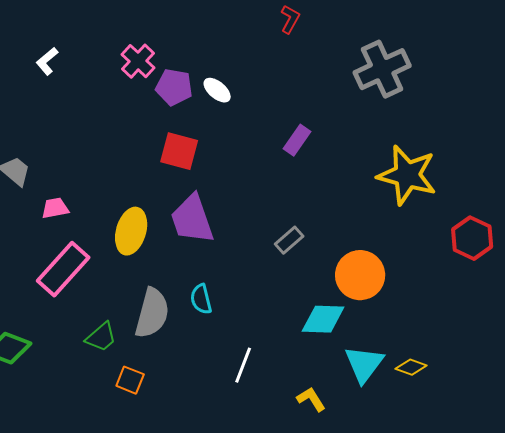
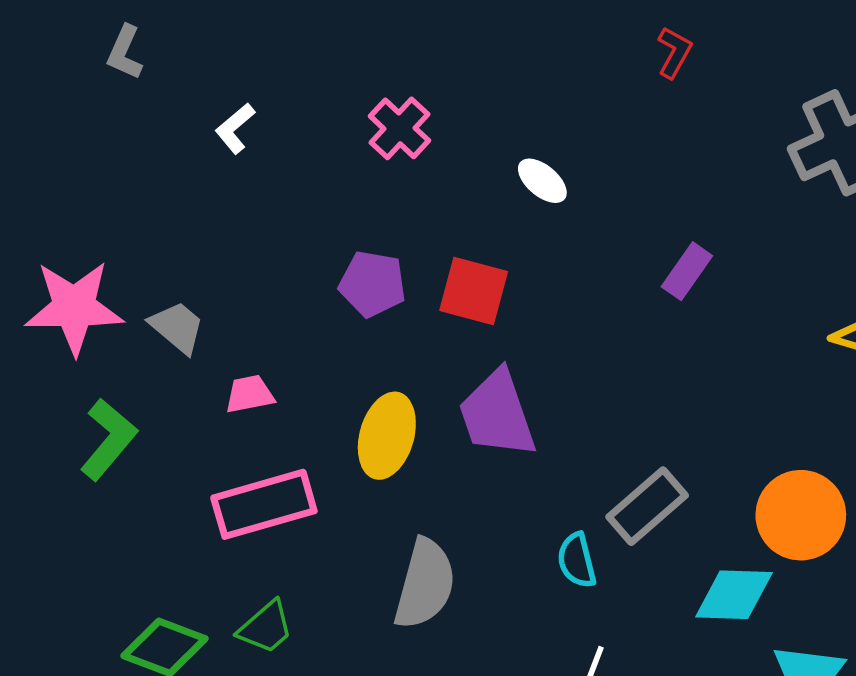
purple pentagon: (174, 87) -> (372, 284), moved
gray rectangle: (289, 240) -> (647, 506), moved, size x1.5
pink rectangle: (63, 269) -> (264, 504), turned 32
cyan semicircle: (201, 299) -> (577, 560), moved
green trapezoid: (101, 337) -> (266, 627), moved

